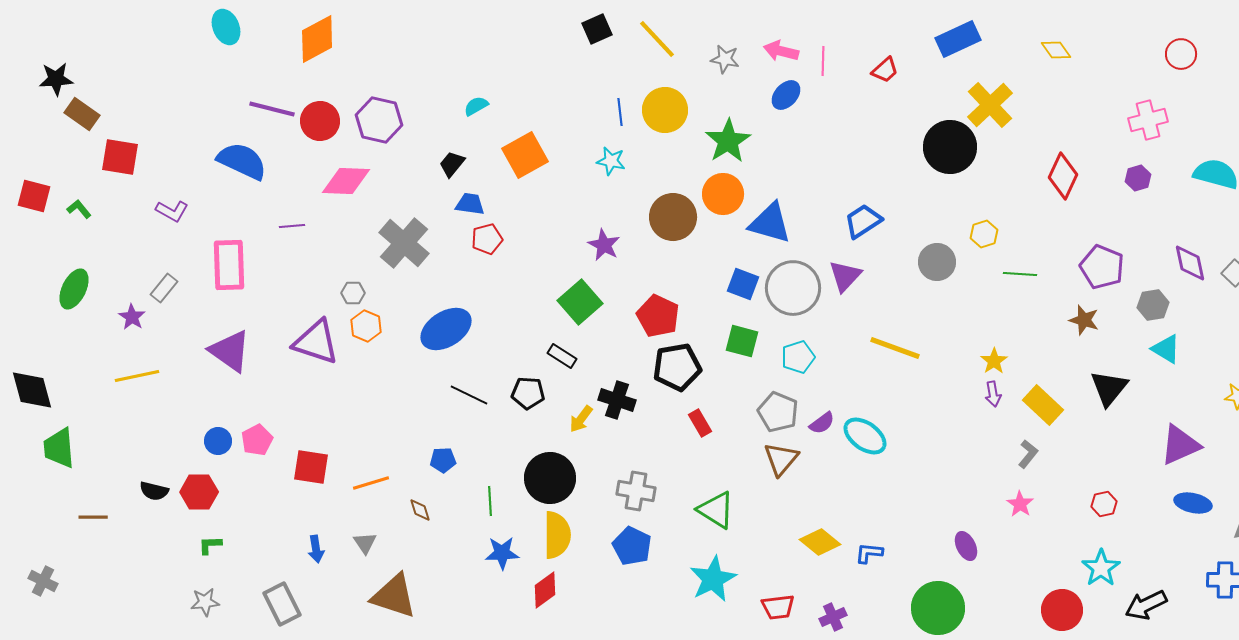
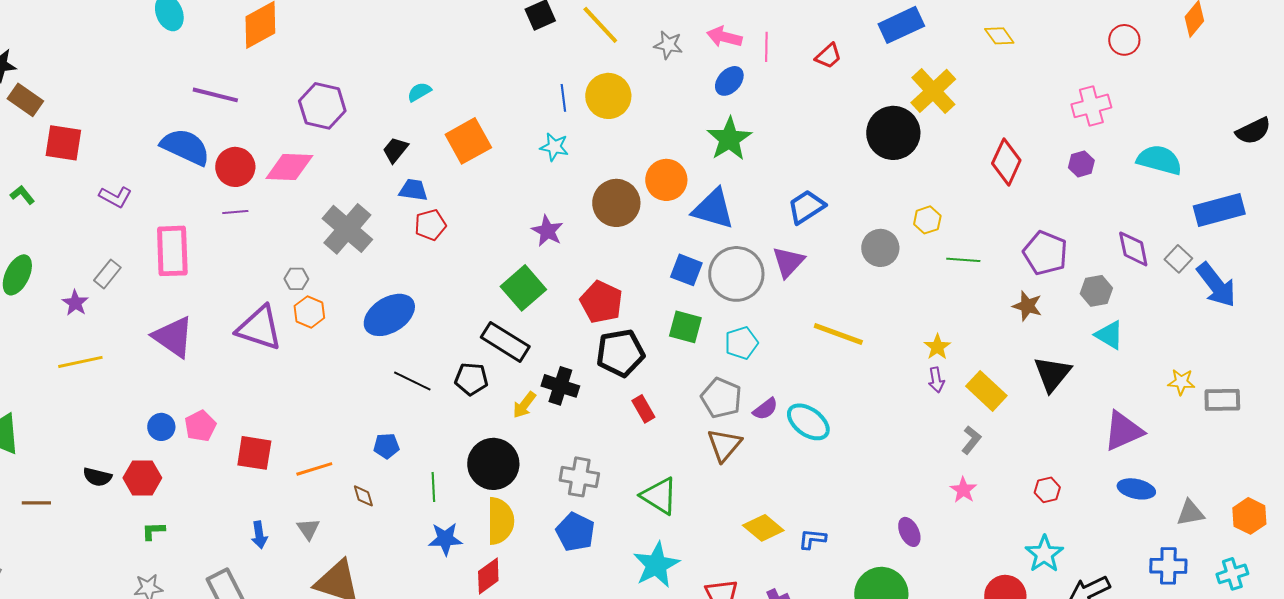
red circle: (320, 121) -> (235, 167), moved
green star: (728, 141) -> (729, 139), moved
black rectangle: (562, 356) -> (505, 342), size x1.6

